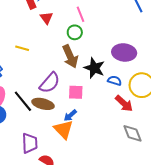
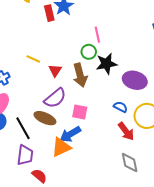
red triangle: (46, 18) -> (55, 70), moved
black star: (94, 68) -> (106, 64), moved, turned 30
black line: (23, 101) -> (23, 128), moved
blue arrow: (70, 115) -> (70, 134), size x1.5
orange triangle: (63, 130) -> (61, 147), turned 40

